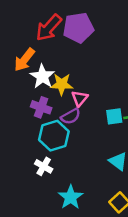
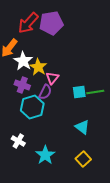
yellow star: (62, 84) -> (38, 67), turned 30
purple semicircle: (71, 116) -> (45, 92), turned -35
white cross: (44, 166) -> (18, 141), moved

